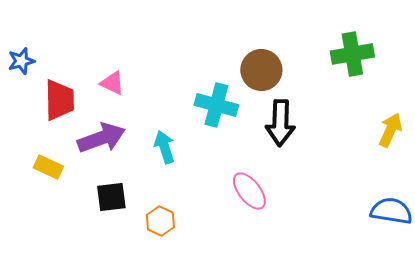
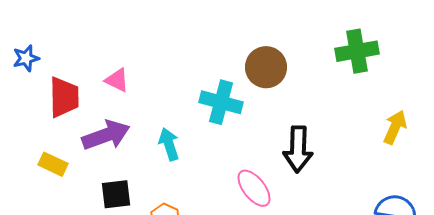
black arrow: (280, 123) -> (298, 149), moved

